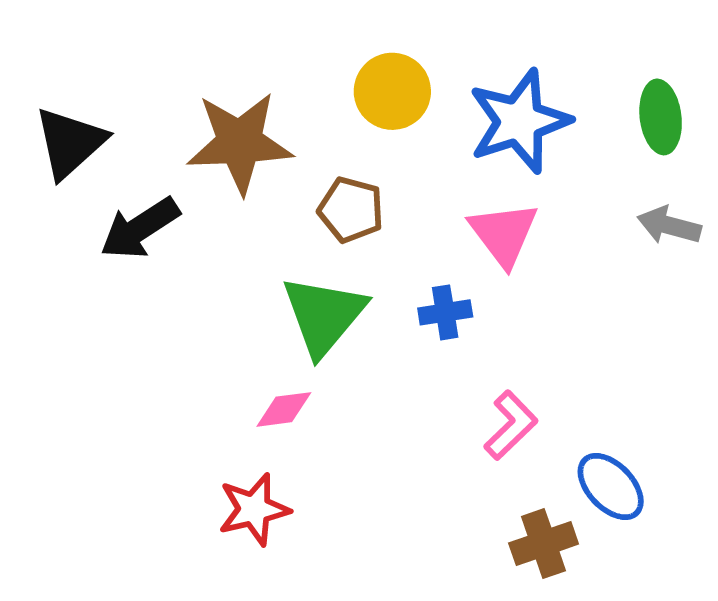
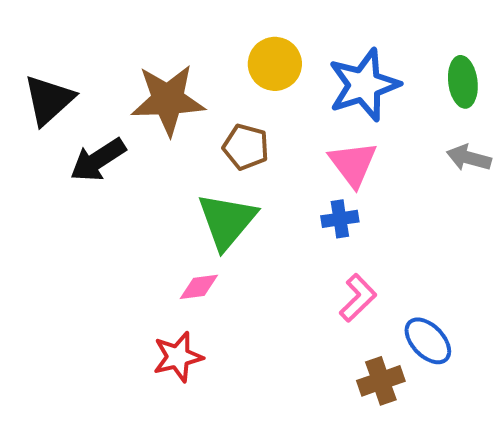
blue cross: (445, 312) -> (340, 219), moved

